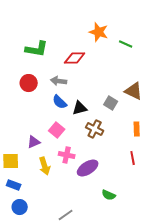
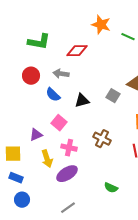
blue semicircle: (60, 102) -> (53, 95), moved
brown cross: (95, 129) -> (102, 139), moved
purple ellipse: (88, 168) -> (67, 174), moved

